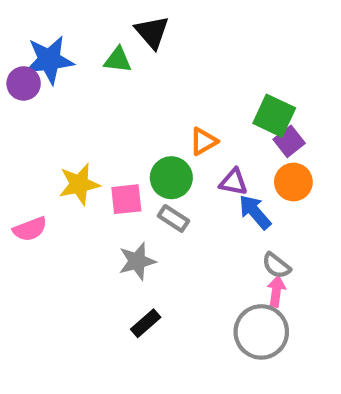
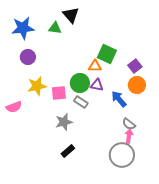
purple circle: (24, 83) -> (28, 57), moved
green square: (274, 116) -> (107, 54), moved
orange triangle: (203, 141) -> (95, 66), turned 32
purple triangle: (233, 182) -> (97, 85), moved

